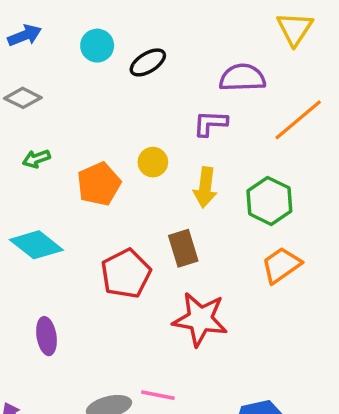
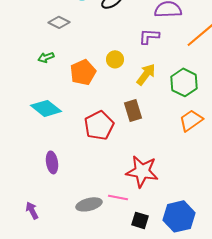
gray diamond: (23, 98) -> (59, 22), moved
yellow arrow: (205, 187) -> (146, 74), turned -150
red star: (200, 319) -> (142, 171), moved

